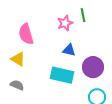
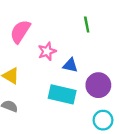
pink star: (65, 23) -> (47, 51), moved
pink semicircle: (26, 34) -> (20, 31), moved, turned 50

